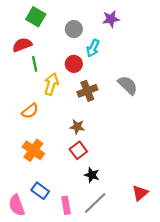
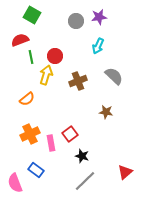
gray circle: (74, 29) -> (76, 21), moved
cyan arrow: (93, 48) -> (98, 46), moved
red circle: (74, 64) -> (55, 56), moved
brown star: (77, 127) -> (106, 112), moved
orange cross: (33, 150) -> (30, 134), turned 30
pink rectangle: (66, 205) -> (51, 143), moved

